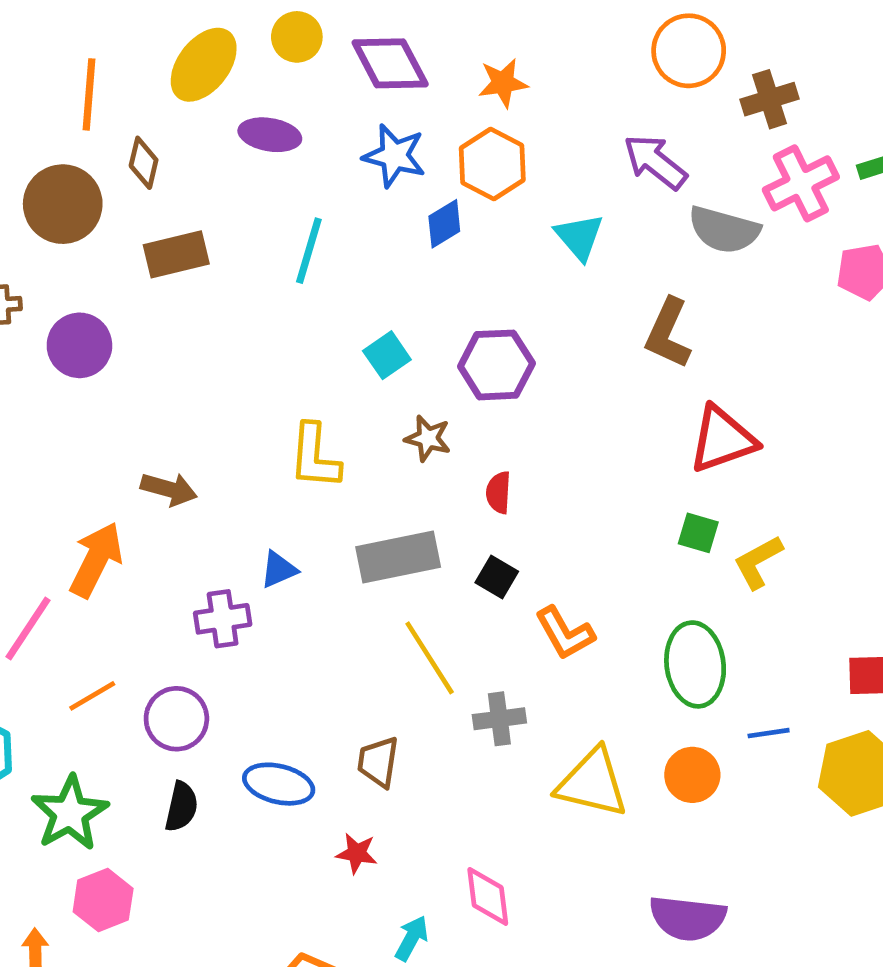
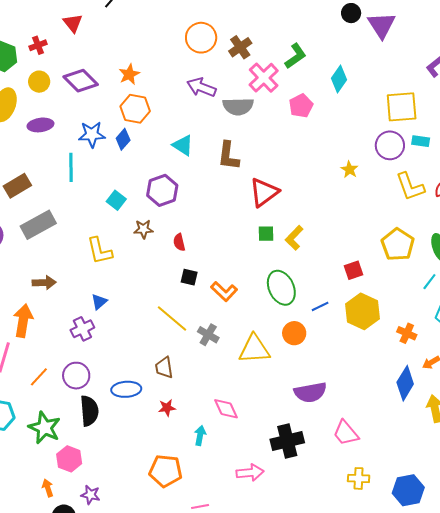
blue star: (394, 156) -> (92, 134), moved
cyan triangle: (579, 237) -> (183, 145), moved
gray rectangle: (398, 557) -> (38, 225), moved
gray cross: (499, 719) -> (208, 335), turned -35
black semicircle: (181, 807) -> (89, 411), size x1.4

